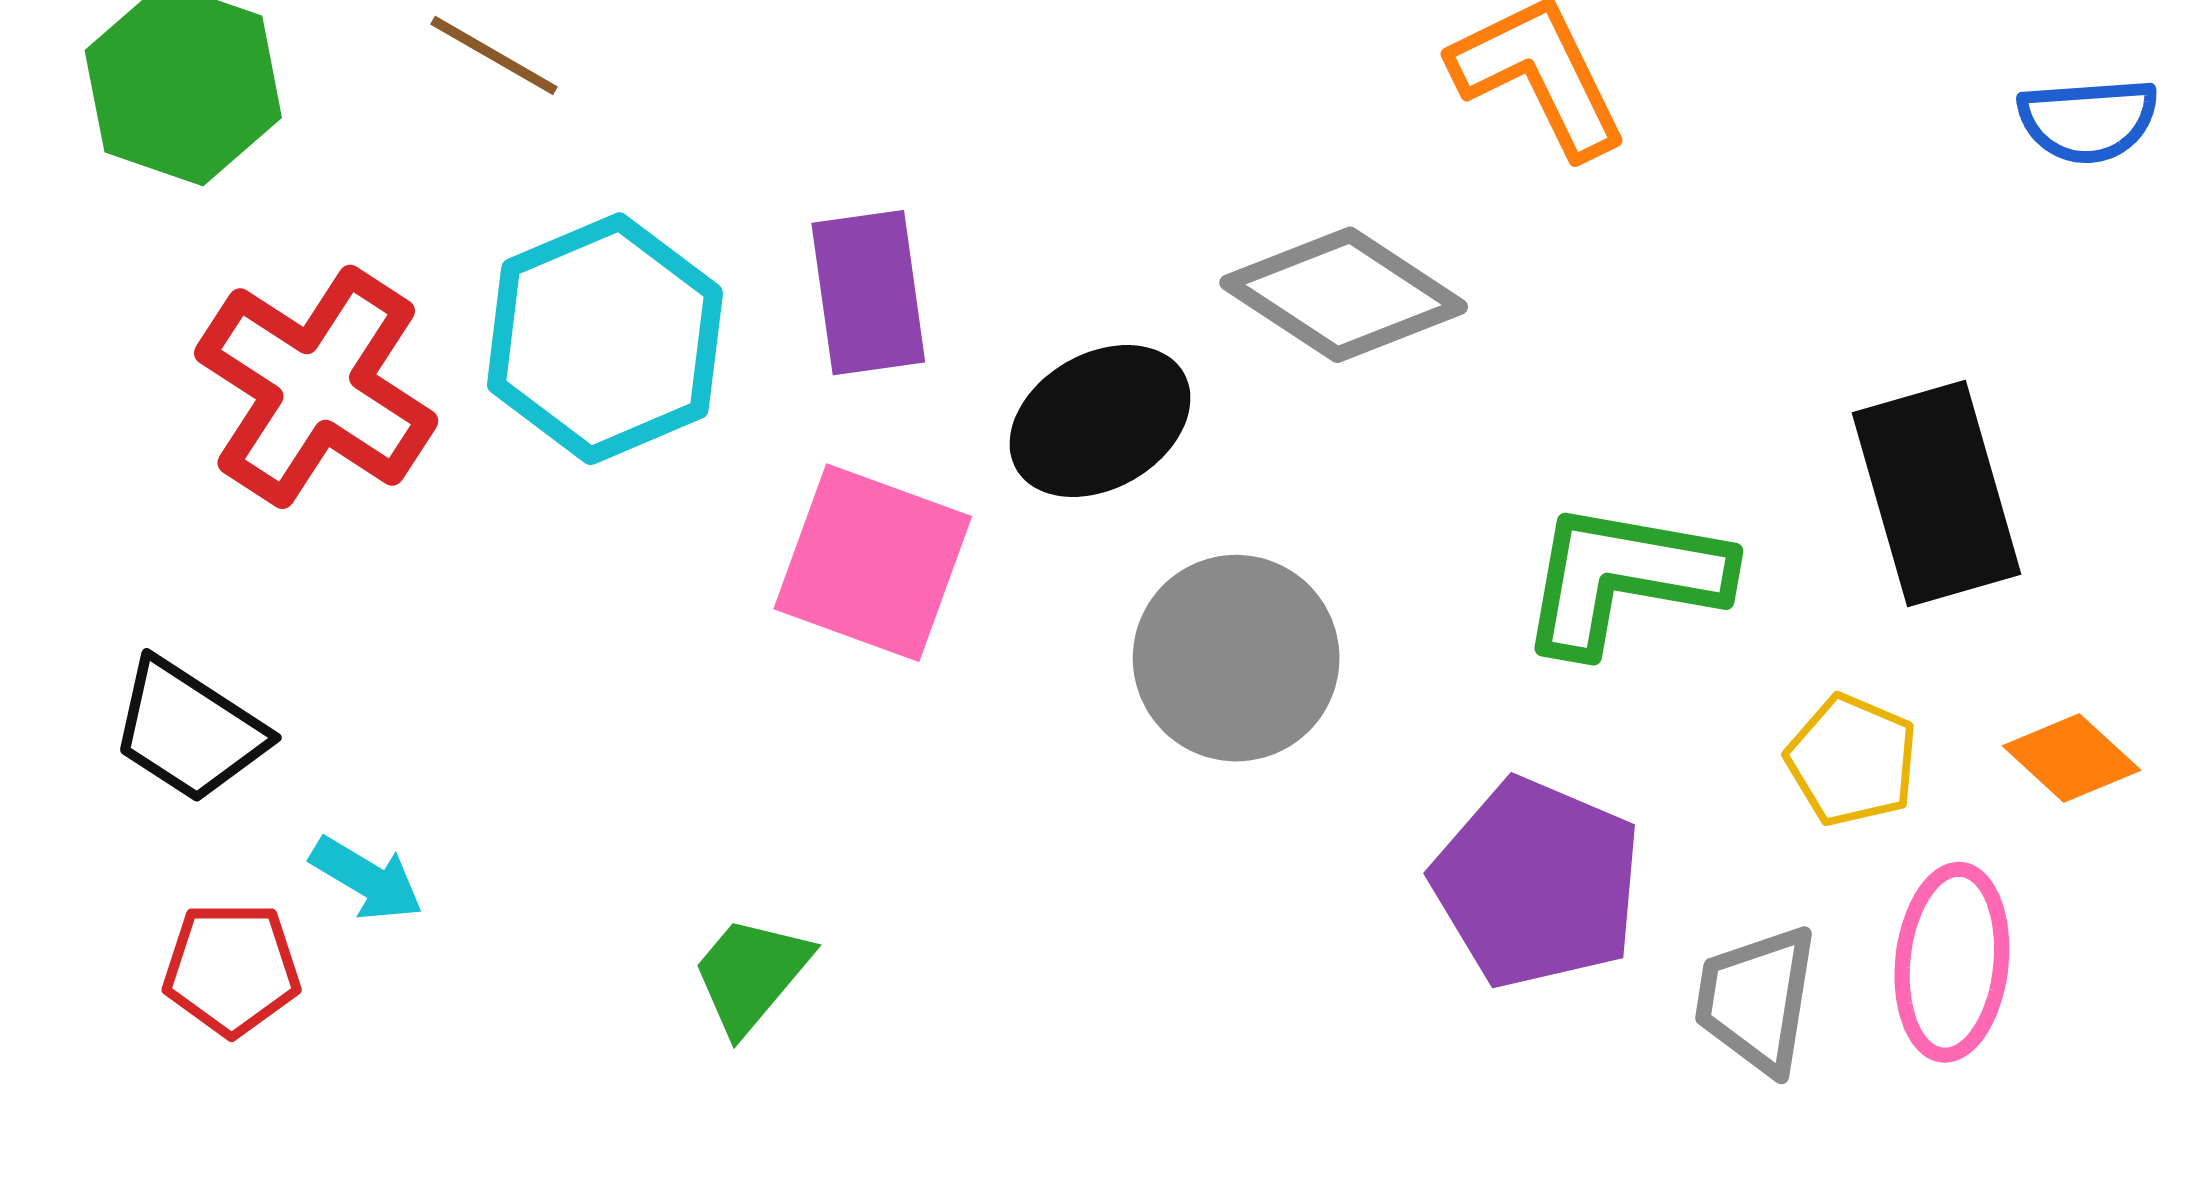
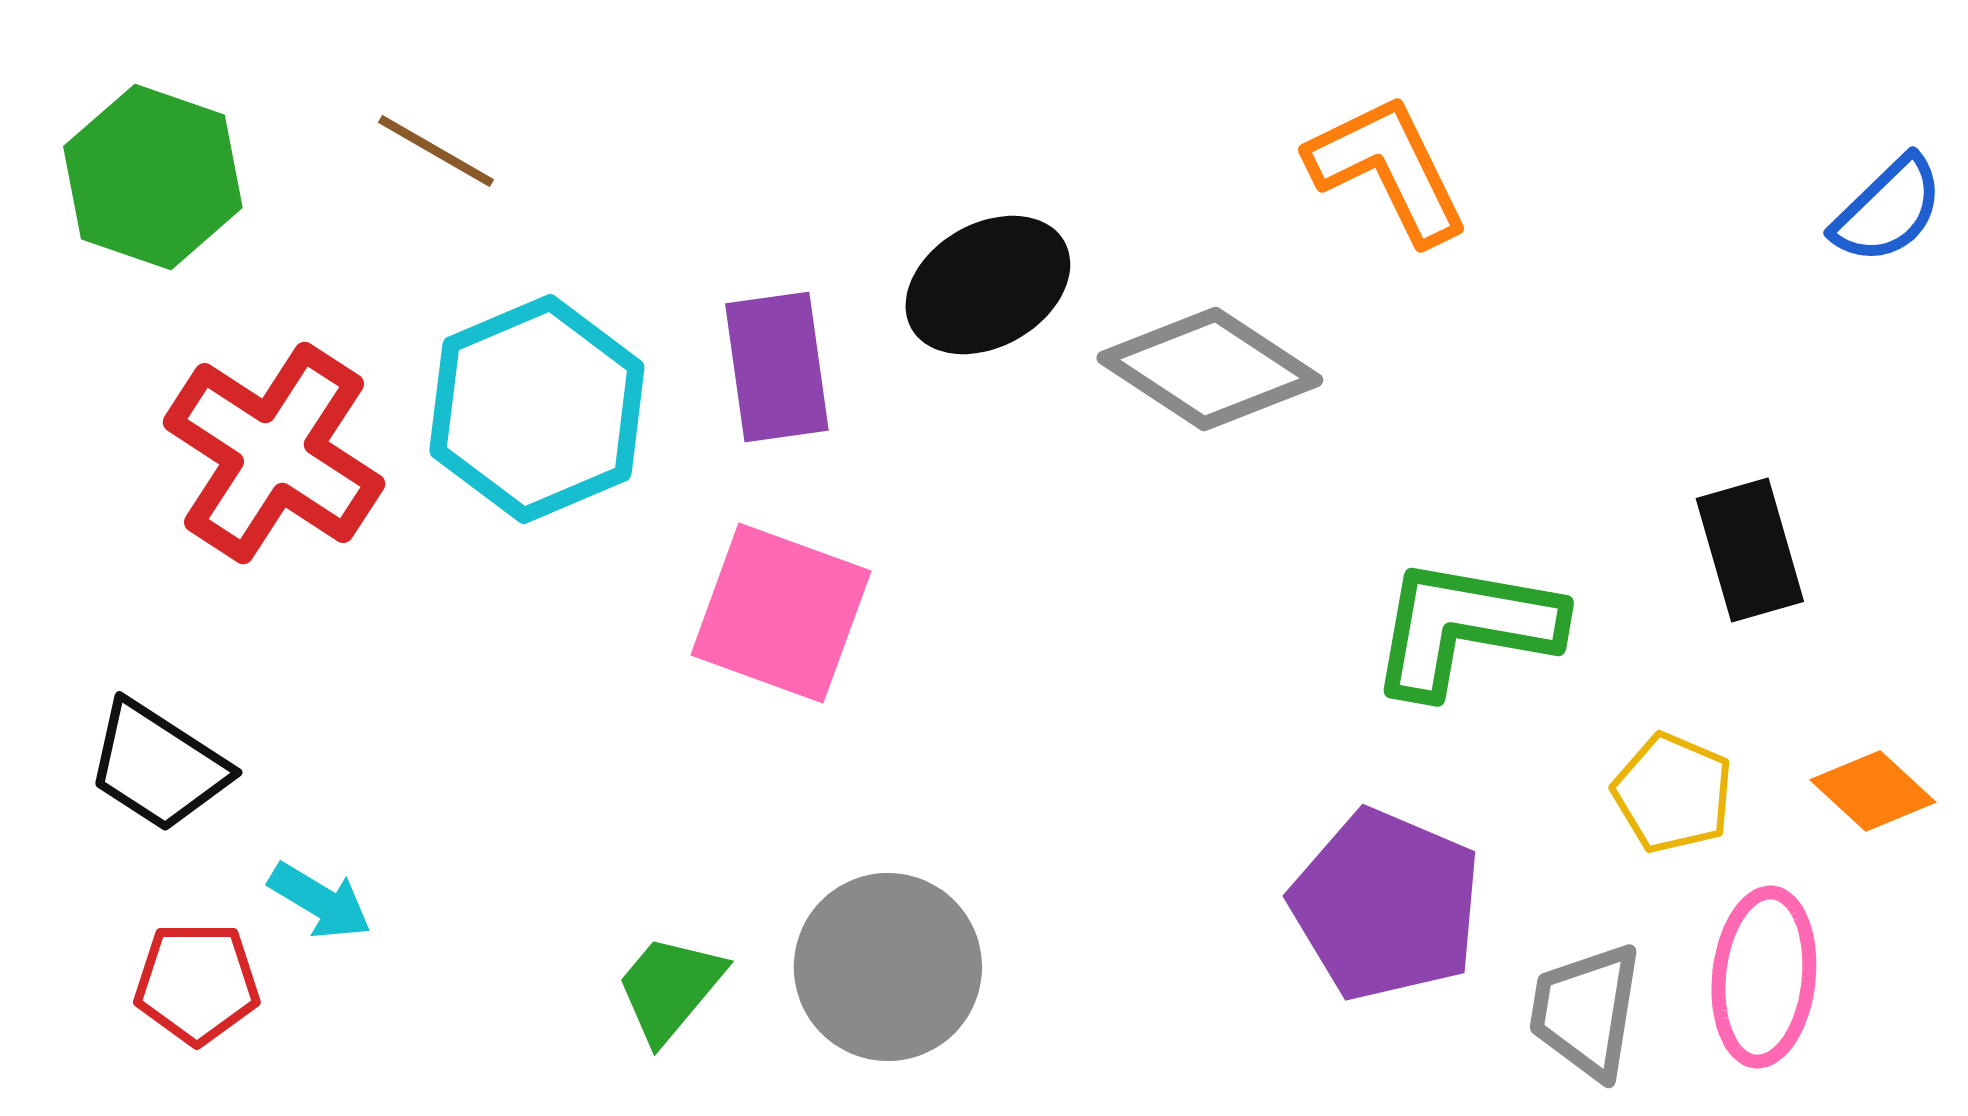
blue semicircle: (2088, 120) -> (1888, 210), turned -40
black ellipse: (1100, 421) -> (988, 285), moved
black rectangle: (1937, 493) -> (1750, 550), size x0.7
gray circle: (1236, 658) -> (888, 967), moved

